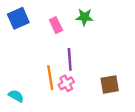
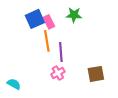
blue square: (18, 18) -> (35, 19), moved
orange line: (50, 78) -> (47, 41), moved

